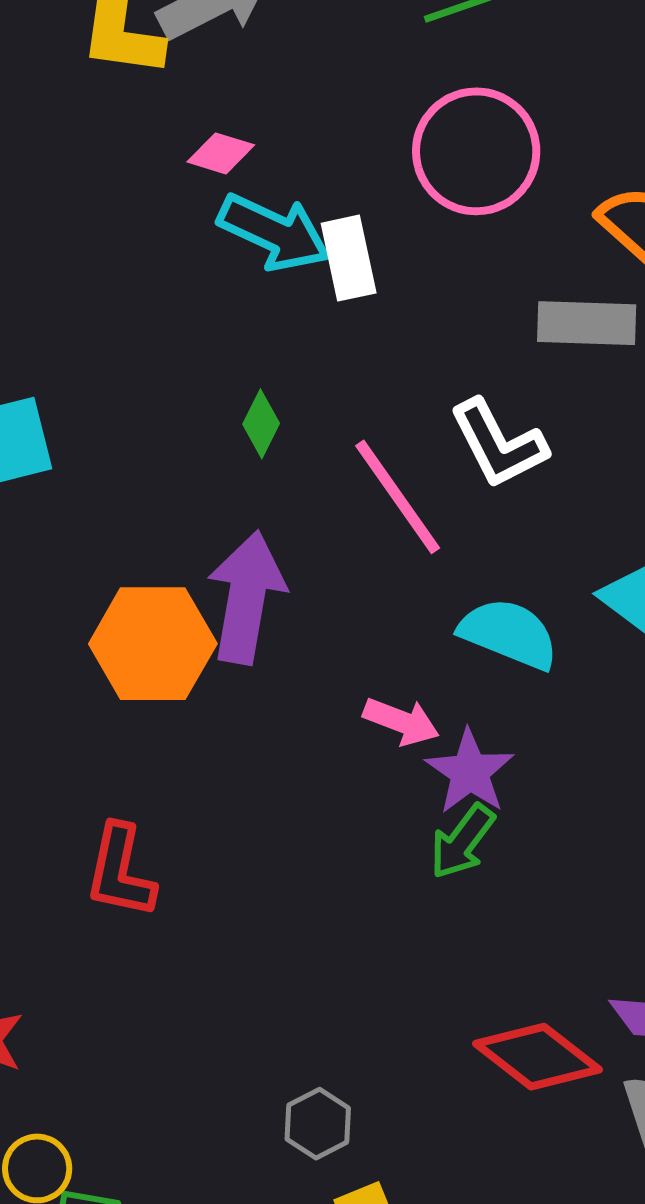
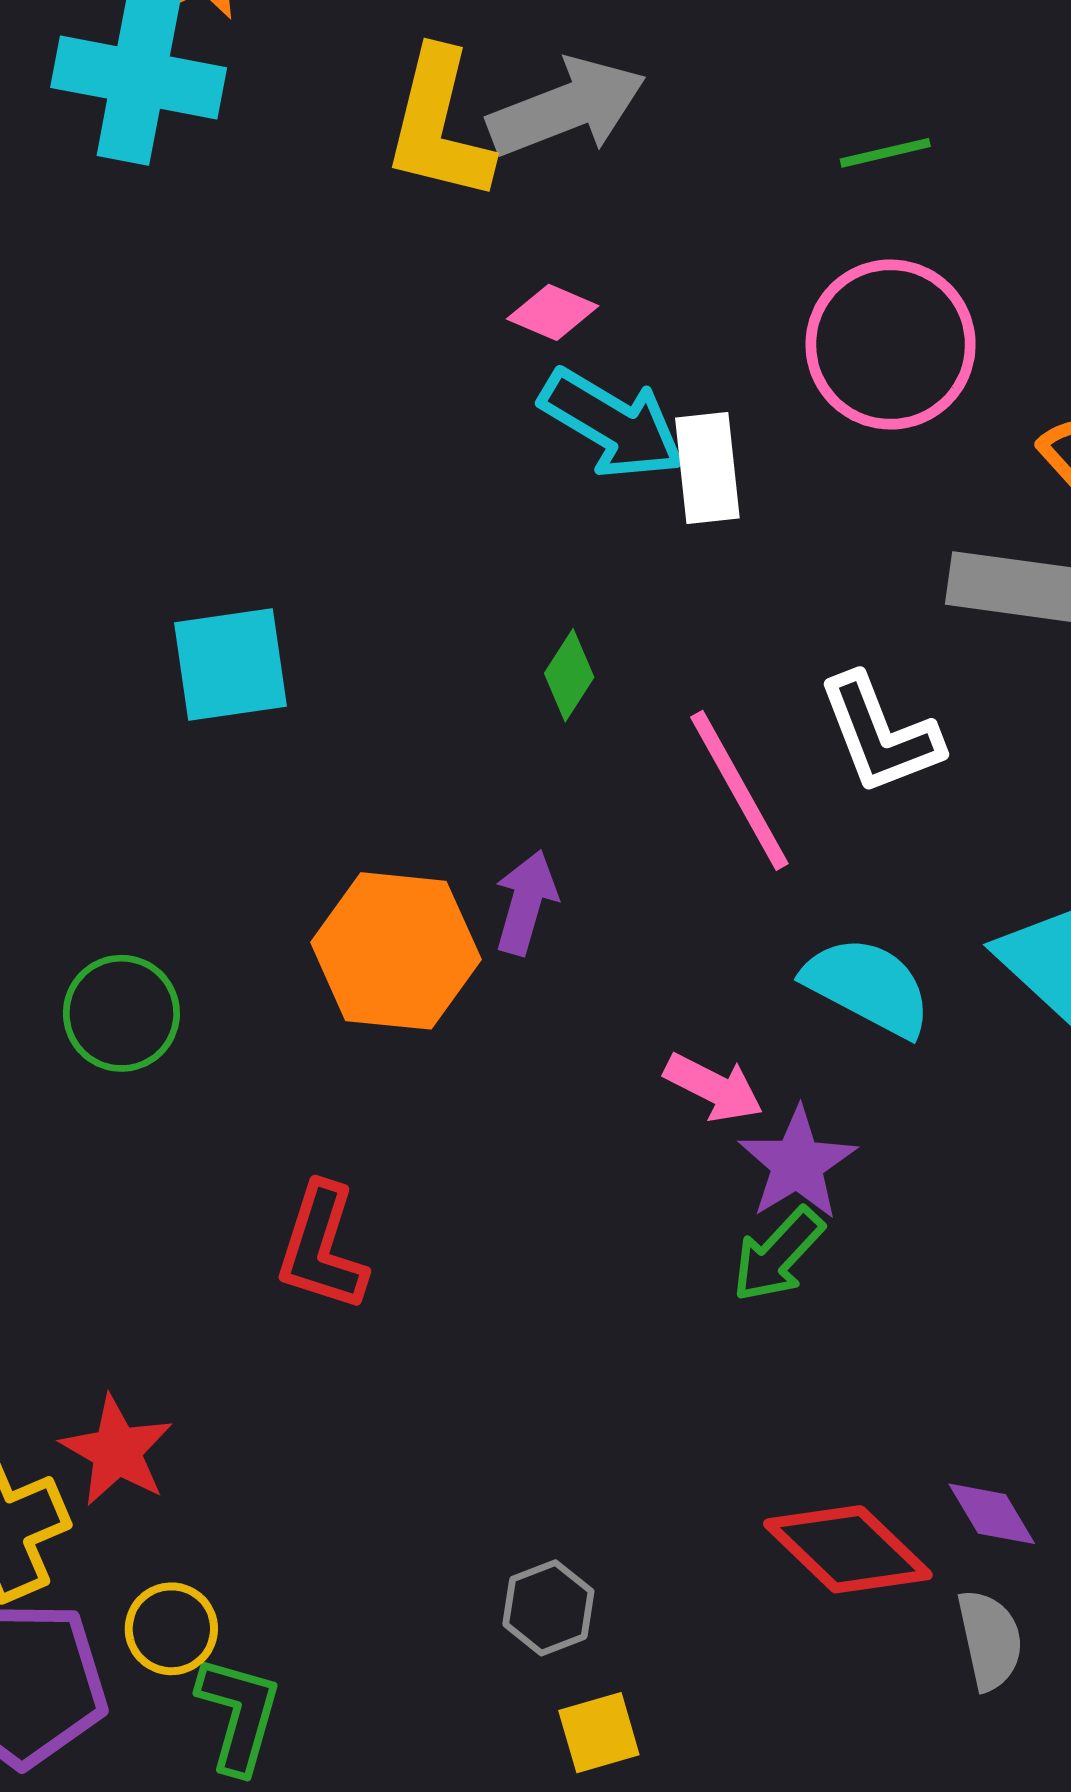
purple arrow: (246, 597) -> (526, 902), size x0.6

